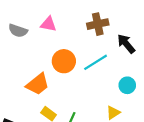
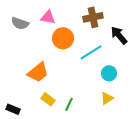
orange circle: (64, 61) -> (63, 38), moved
cyan circle: (127, 85) -> (109, 73), moved

